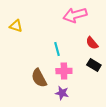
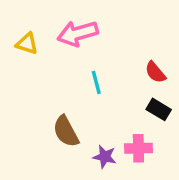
pink arrow: (75, 15) -> (78, 33), moved
pink cross: (64, 71) -> (138, 148), moved

